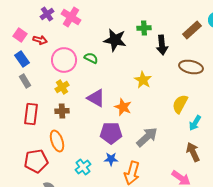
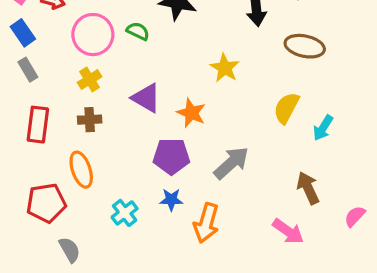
cyan arrow: (195, 123) -> (323, 128), moved

